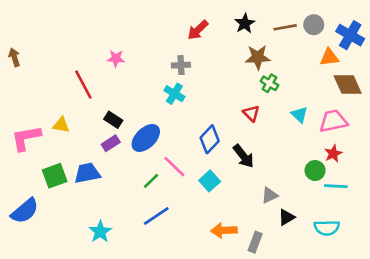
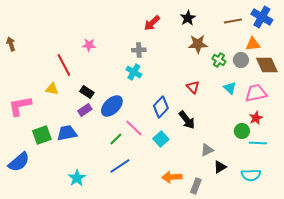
gray circle: (314, 25) -> (241, 60), moved
brown line: (285, 27) -> (233, 21), moved
blue cross: (350, 35) -> (262, 17), moved
green cross: (269, 83) -> (219, 60), moved
yellow triangle: (61, 125) -> (52, 89), moved

